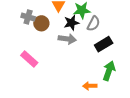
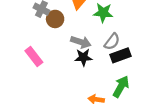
black star: (71, 23) -> (83, 57), moved
gray semicircle: (93, 24) -> (112, 42), moved

